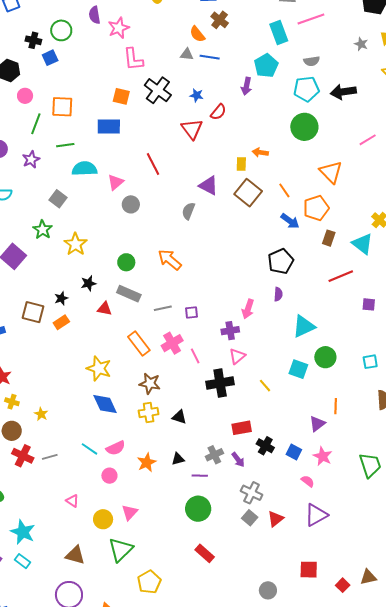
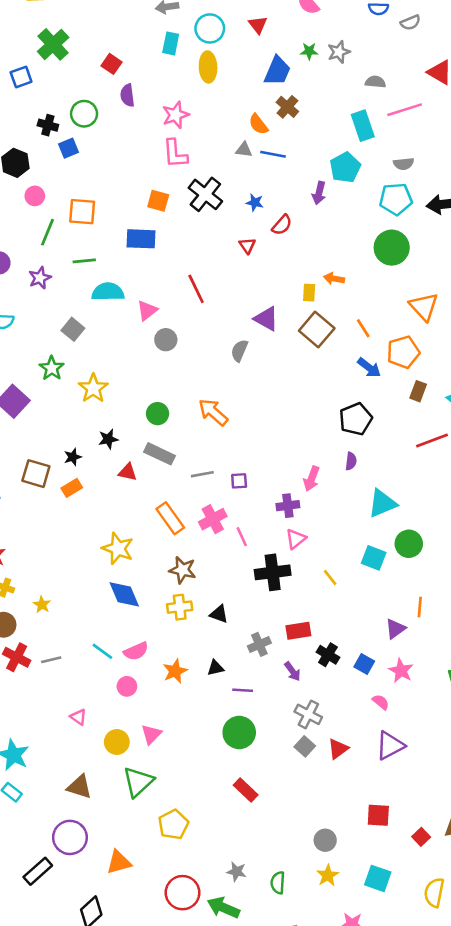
pink star: (119, 28) -> (176, 115), moved
red triangle: (192, 129) -> (247, 246), size x0.6
gray cross: (214, 455) -> (259, 644), moved

